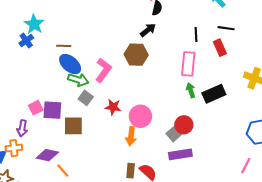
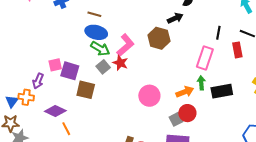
blue ellipse: (70, 64) -> (96, 32), turned -40
red star: (113, 107) -> (120, 63), moved
orange arrow: (131, 136) -> (185, 92), moved, turned -132

